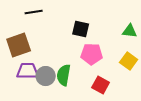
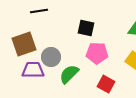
green semicircle: (64, 75) -> (69, 74), turned 35
gray circle: (46, 76) -> (51, 57), moved

